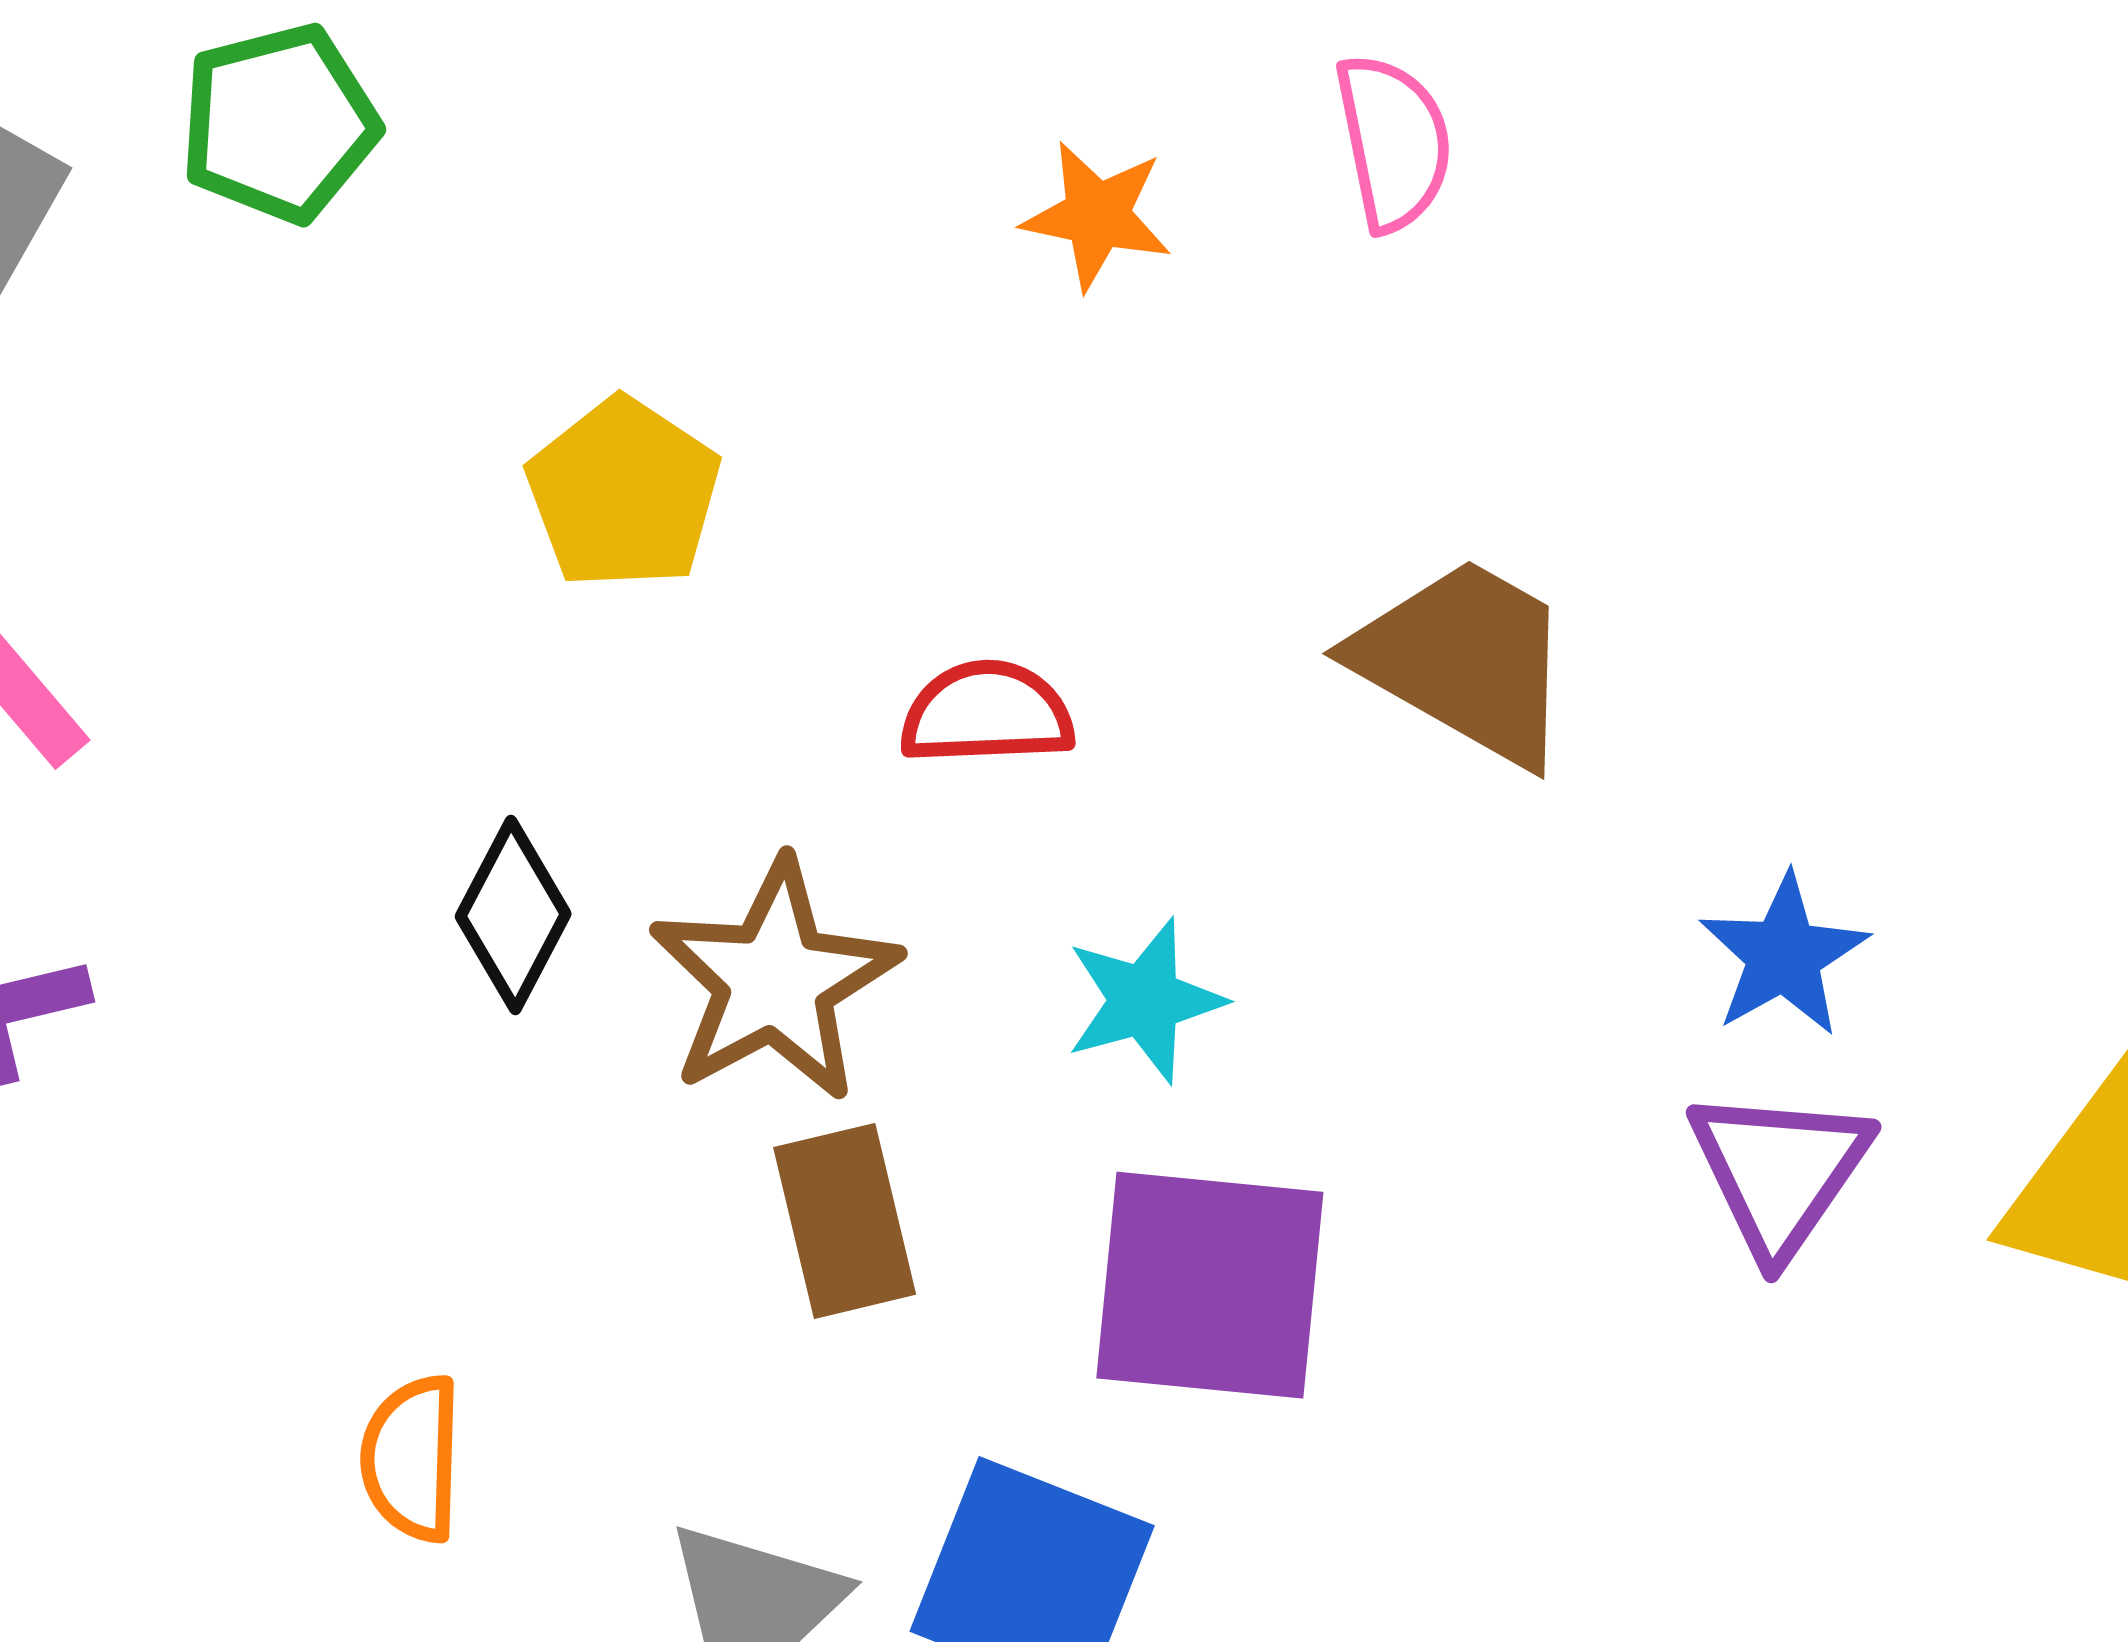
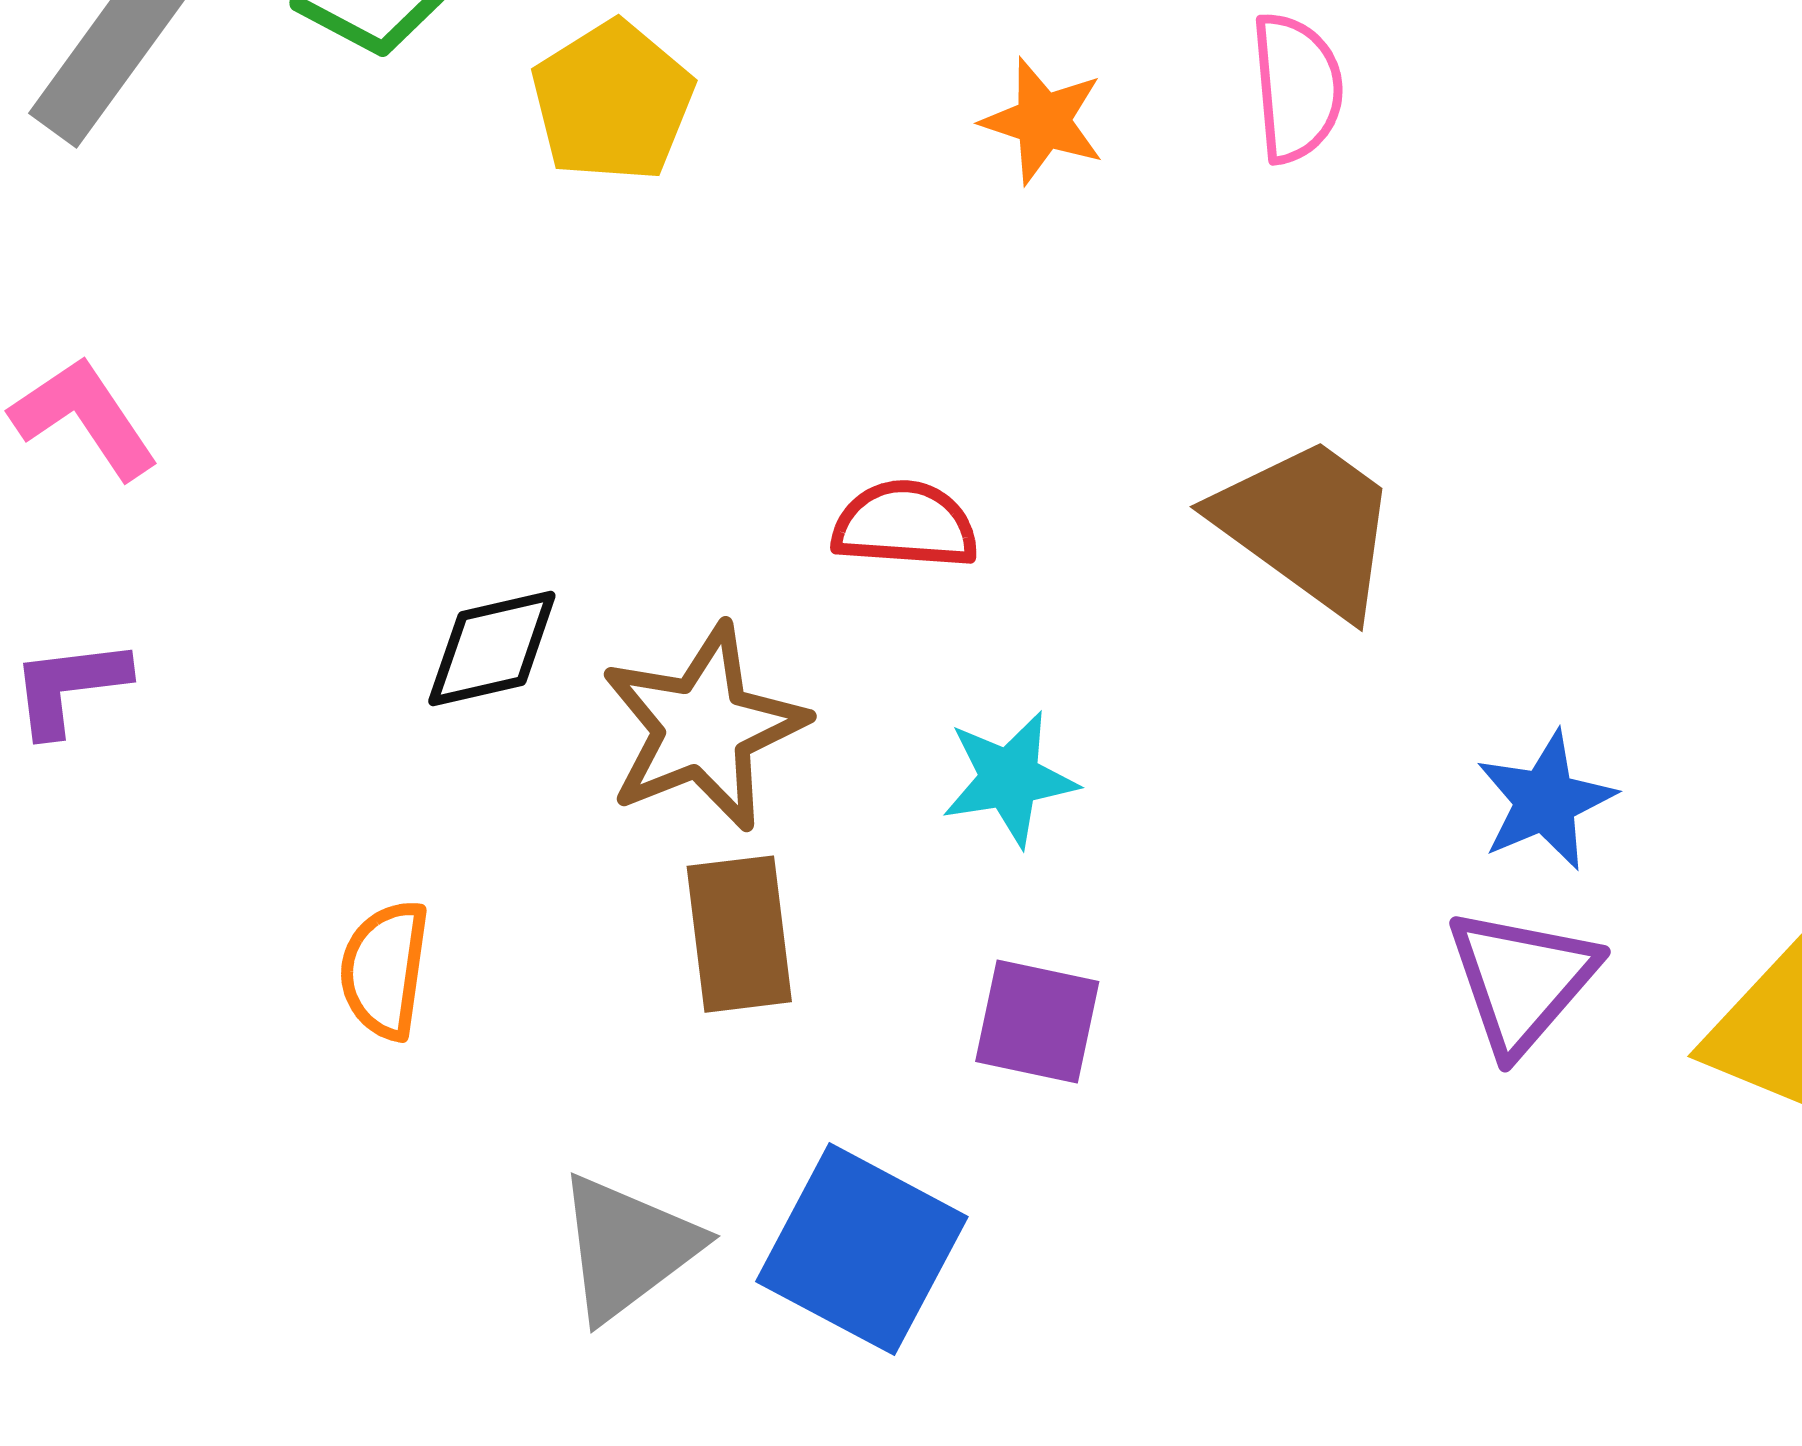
yellow pentagon: (624, 494) -> (612, 102), moved
black diamond: (513, 915) -> (492, 649), turned 43
purple square: (1210, 1285) -> (1037, 1022), size x0.6
orange semicircle: (412, 1458) -> (385, 970), moved

